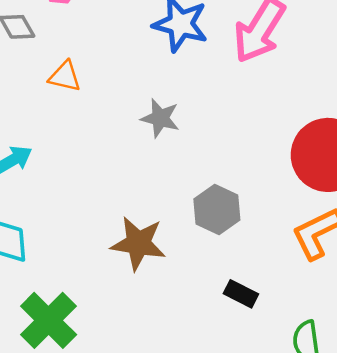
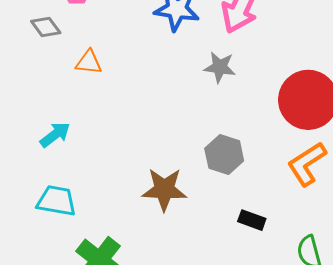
gray star: (160, 118) -> (220, 67), moved

